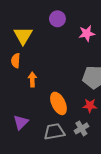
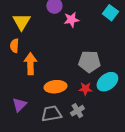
pink star: (87, 33) -> (71, 20), moved
orange arrow: (32, 79) -> (30, 64), size x1.5
orange ellipse: (58, 103) -> (55, 87), turned -70

